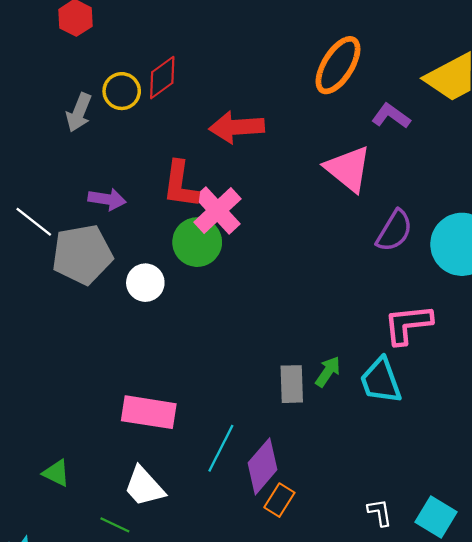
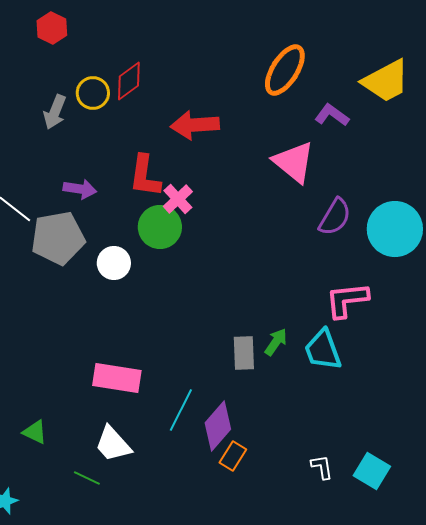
pink cross: (217, 211) -> (178, 199), size x0.7

